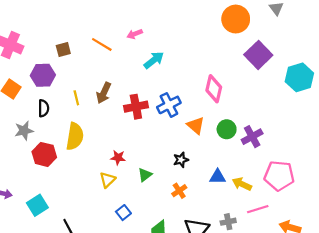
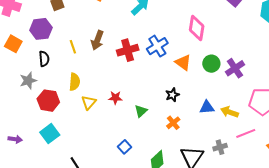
yellow semicircle: (75, 136) -> (75, 82), size x0.7
yellow triangle: (107, 180) -> (89, 102), moved
cyan square: (37, 205) -> (50, 134), moved

